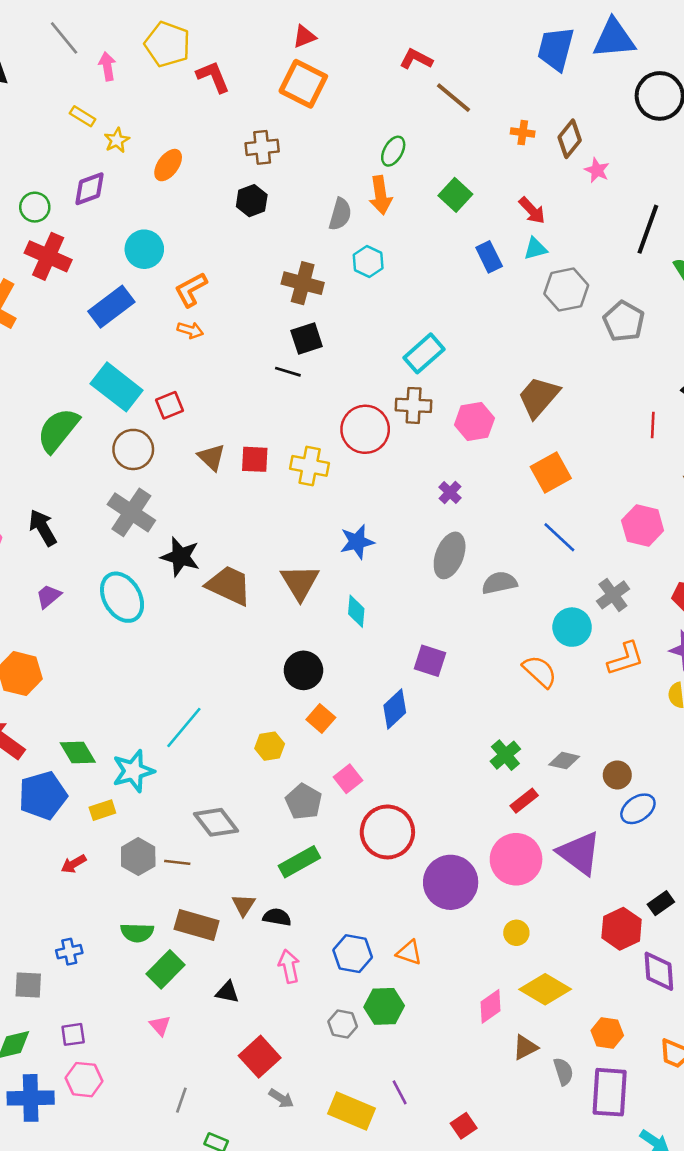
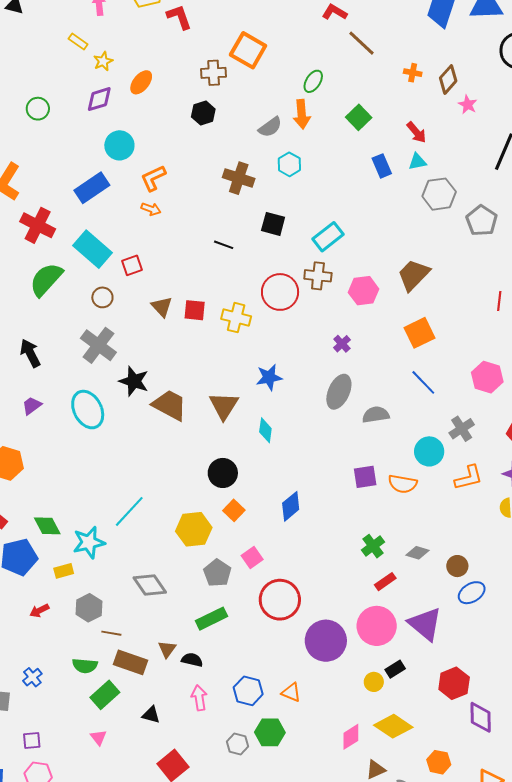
orange square: (303, 84) -> (248, 50), moved
purple diamond: (90, 189) -> (99, 99), moved
gray semicircle: (340, 214) -> (270, 127), turned 35
red cross: (48, 256) -> (38, 225), moved
black square: (307, 339) -> (273, 224), moved, turned 30
brown circle: (133, 449) -> (102, 297), size x0.7
purple square: (430, 661) -> (365, 477), moved, turned -30
orange semicircle: (540, 671) -> (403, 484), turned 144
yellow hexagon: (270, 746) -> (194, 529), size x1.6
brown line: (177, 862) -> (111, 633), moved
black rectangle: (661, 903) -> (395, 669), moved
blue cross: (69, 952) -> (32, 677), turned -30

